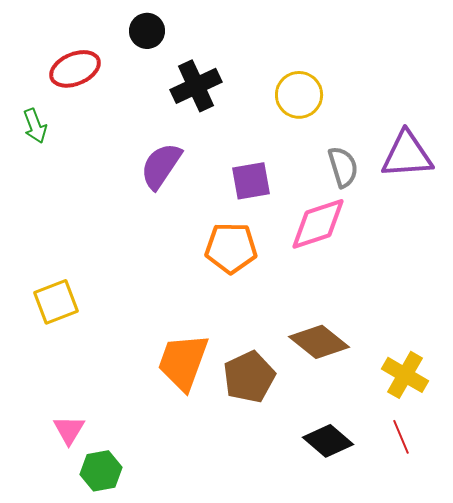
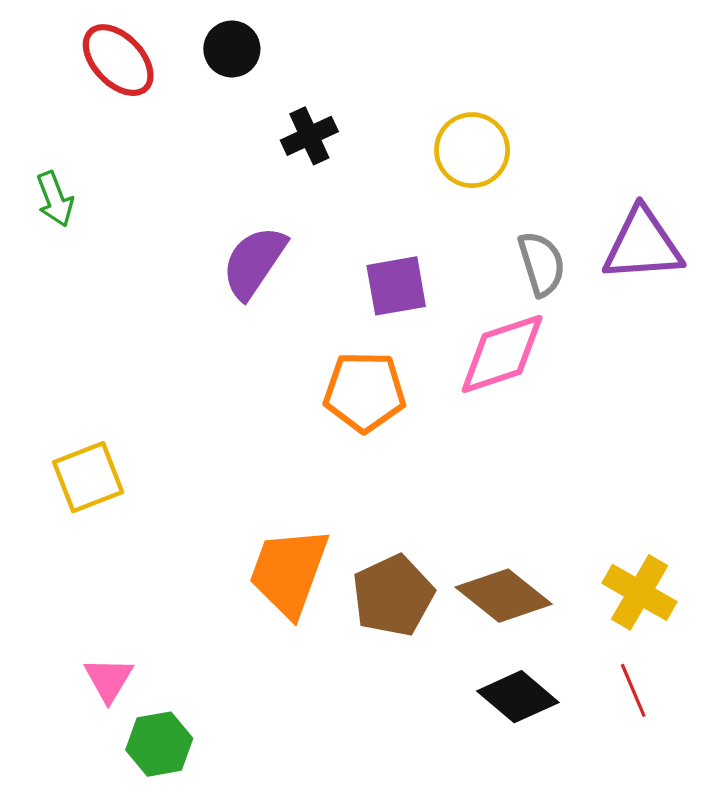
red ellipse: (75, 69) -> (118, 60), moved, turned 69
black cross: (196, 86) -> (309, 136), size x0.7
brown diamond: (319, 342) -> (504, 596), moved

